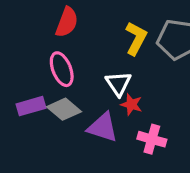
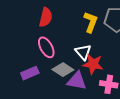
red star: (131, 104) -> (93, 64), size x1.5
gray diamond: (64, 109) -> (63, 70), moved

